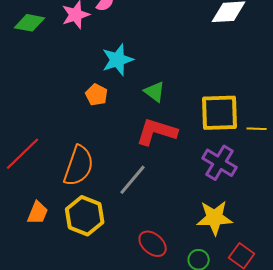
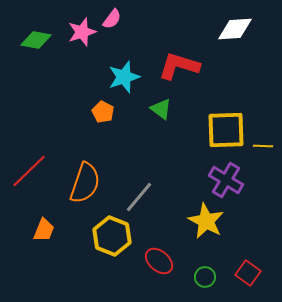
red L-shape: (157, 132) -> (179, 66), moved
yellow hexagon: (85, 216) -> (112, 236), moved
yellow star: (215, 218) -> (206, 221), moved, turned 30

